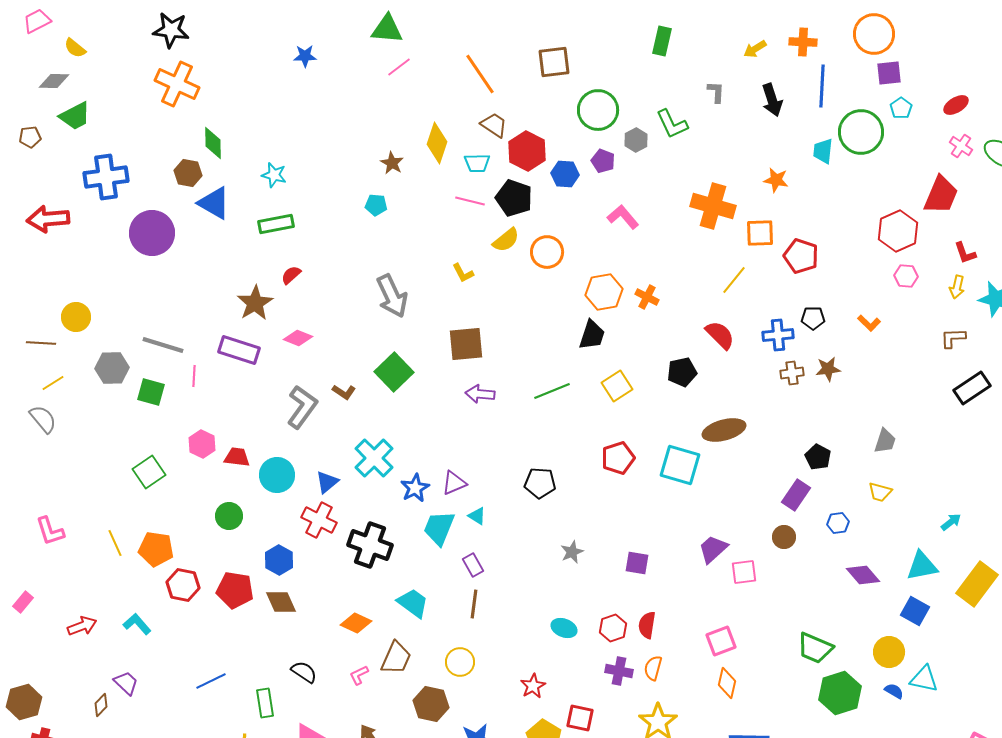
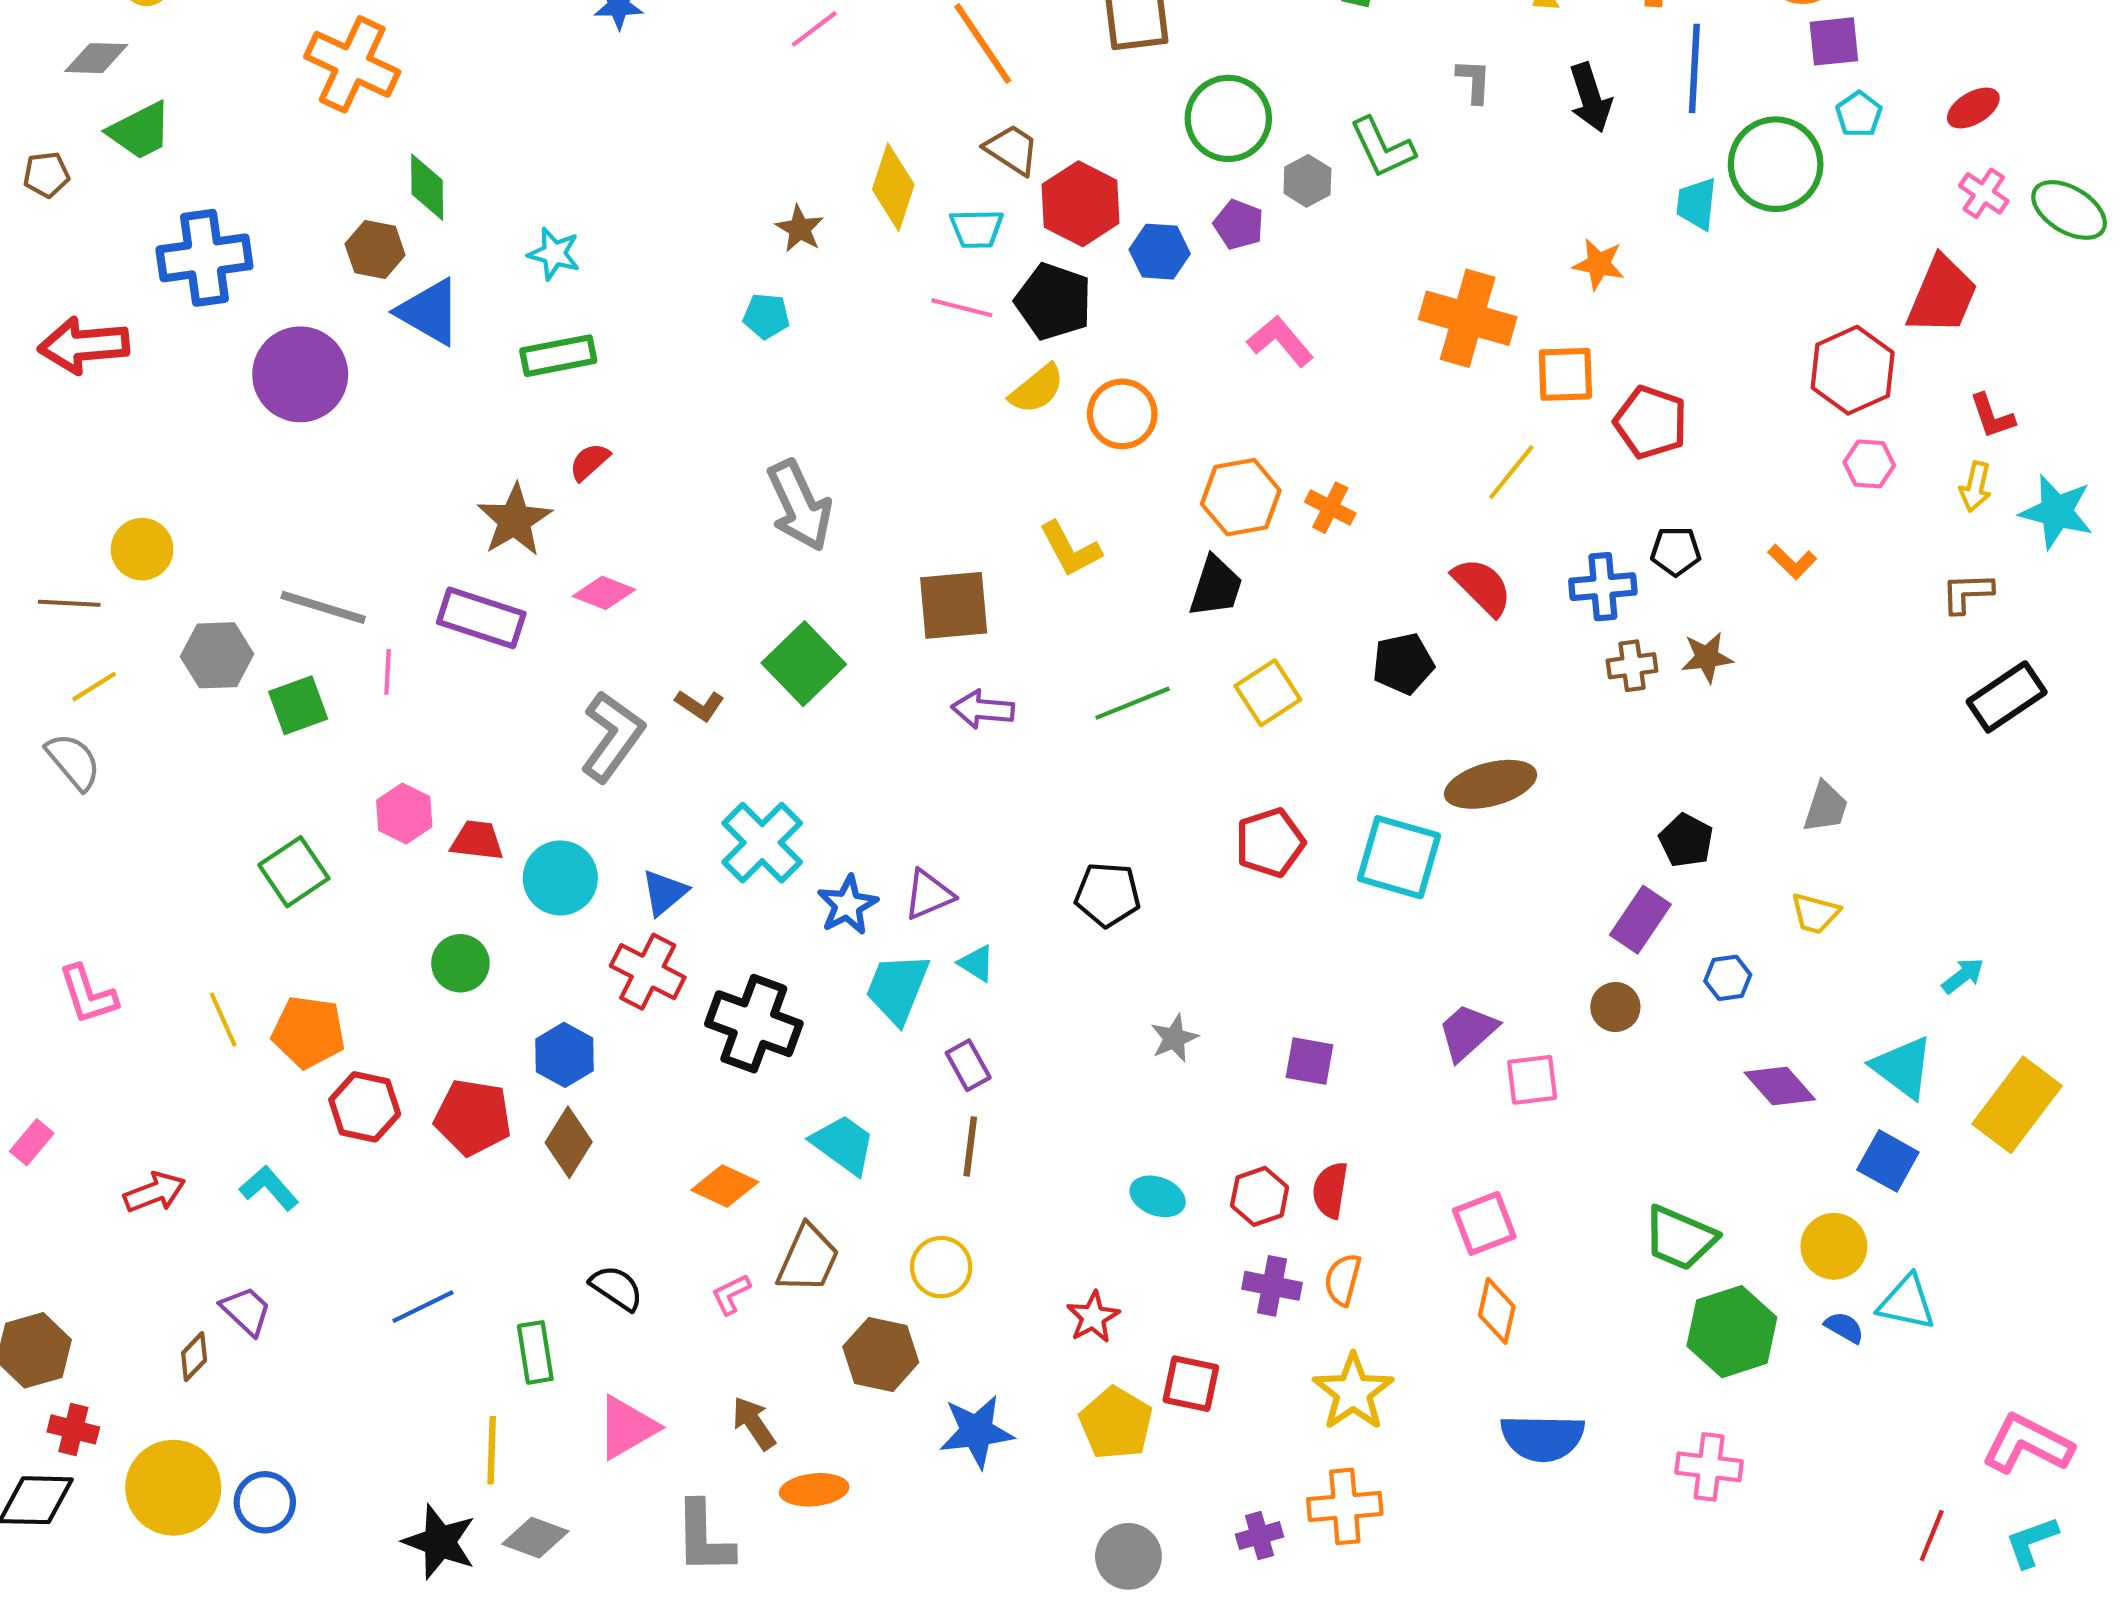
yellow L-shape: (463, 273) -> (1070, 549), moved, size x1.4
green square: (151, 392) -> (298, 705), turned -36
cyan triangle: (922, 566) -> (1903, 1067), turned 48
brown diamond: (281, 602) -> (569, 1142), turned 56

